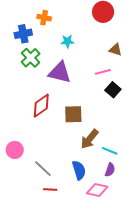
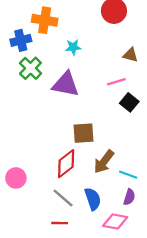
orange cross: (44, 18) -> (45, 20), size x1.5
red diamond: (41, 106) -> (66, 164), moved
gray line: (43, 169) -> (63, 198), moved

